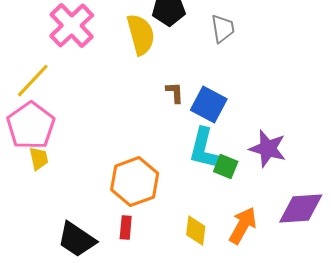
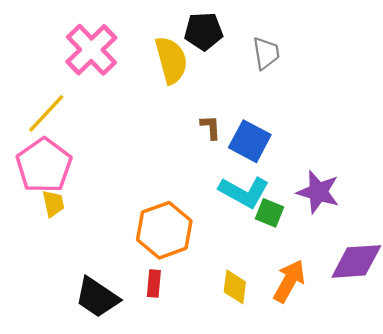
cyan L-shape: (204, 149) -> (244, 192), turned -75

